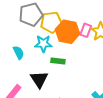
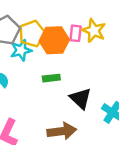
cyan star: (43, 44) -> (21, 50), moved
black triangle: (39, 79) -> (80, 98), moved

